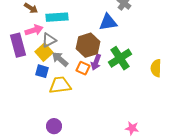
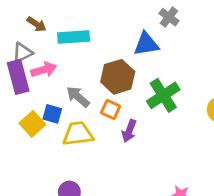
pink arrow: (34, 30) -> (44, 70), moved
gray triangle: (49, 40) -> (22, 53), moved
yellow square: (44, 52) -> (32, 124), moved
purple arrow: (96, 62) -> (129, 131), moved

